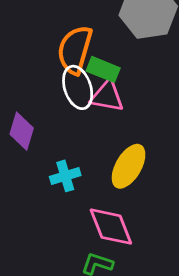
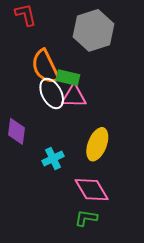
orange semicircle: (75, 50) -> (45, 67), turned -33

